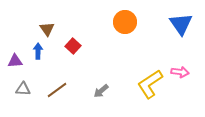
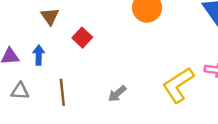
blue arrow: (38, 51) -> (39, 55), moved
brown line: (57, 90) -> (62, 92), turned -60

